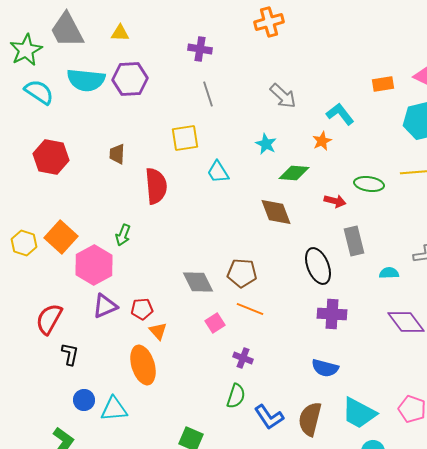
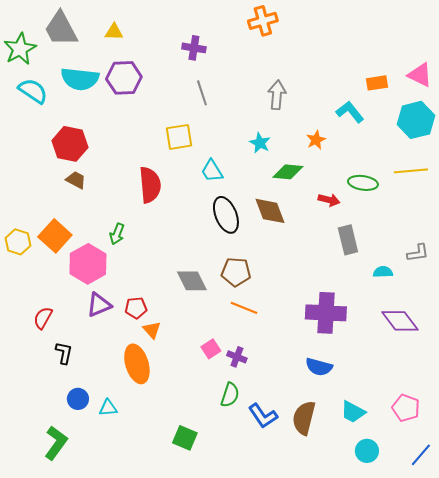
gray arrow: (283, 96) -> (277, 95), turned -128
cyan L-shape: (340, 114) -> (350, 112), moved
brown trapezoid: (117, 154) -> (76, 180), moved, turned 115
red hexagon: (51, 157) -> (70, 144), moved
black ellipse: (318, 266) -> (226, 215), moved
purple cross: (332, 314) -> (326, 313), size x1.4
red semicircle: (49, 319) -> (43, 318), size x0.7
pink square: (215, 323) -> (211, 349), moved
cyan triangle: (114, 409) -> (108, 408), size x0.7
cyan trapezoid: (359, 413) -> (353, 412), size x0.7

